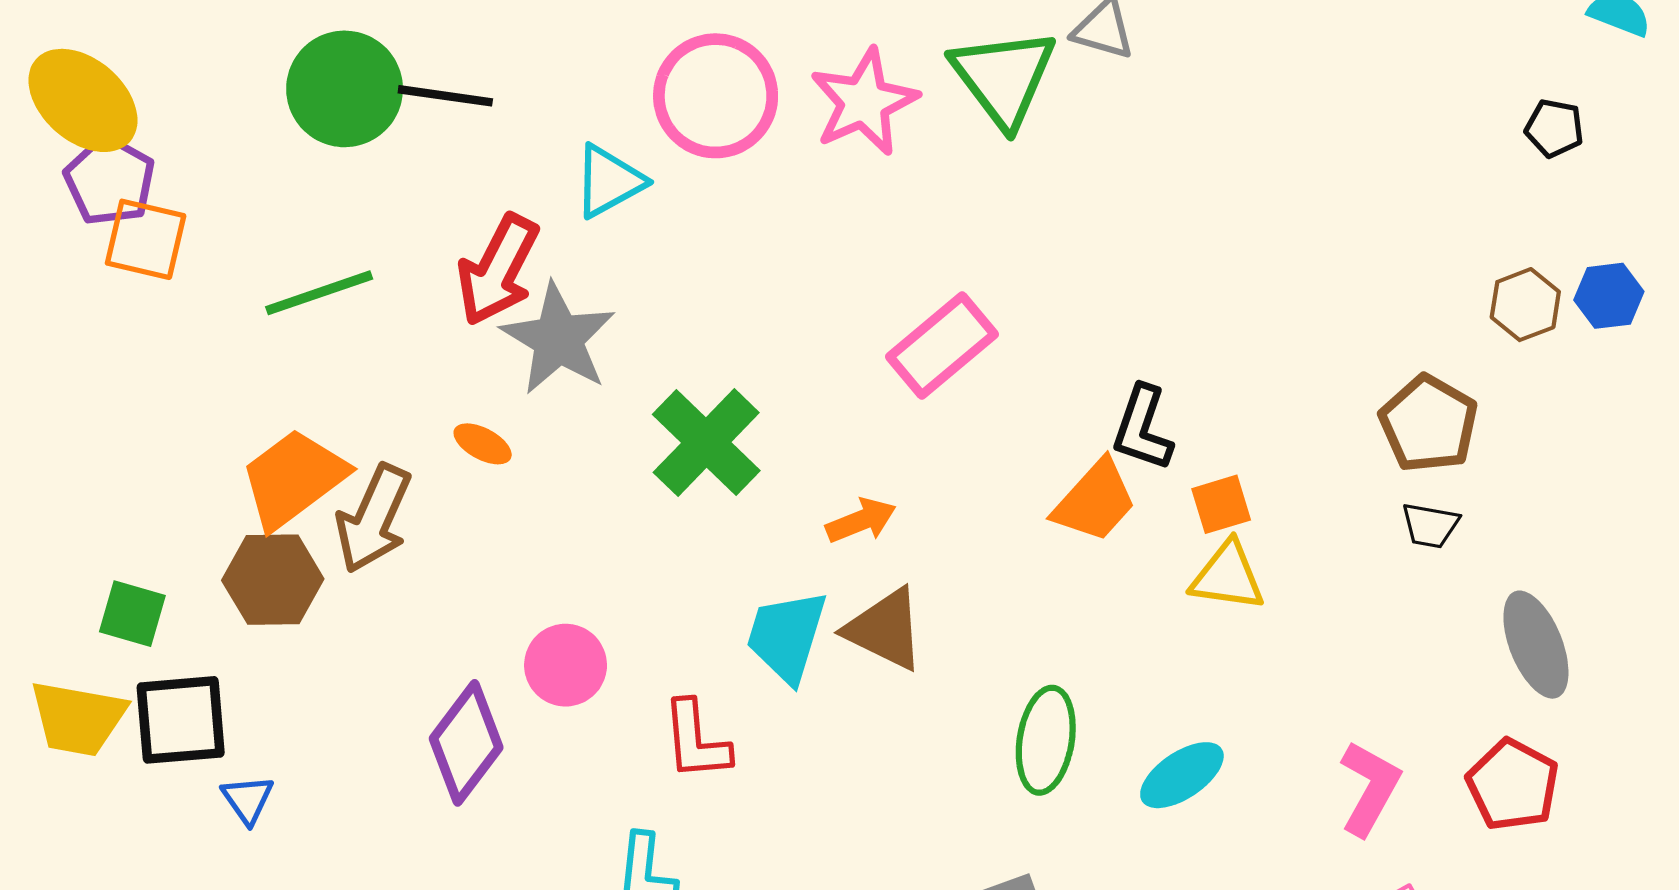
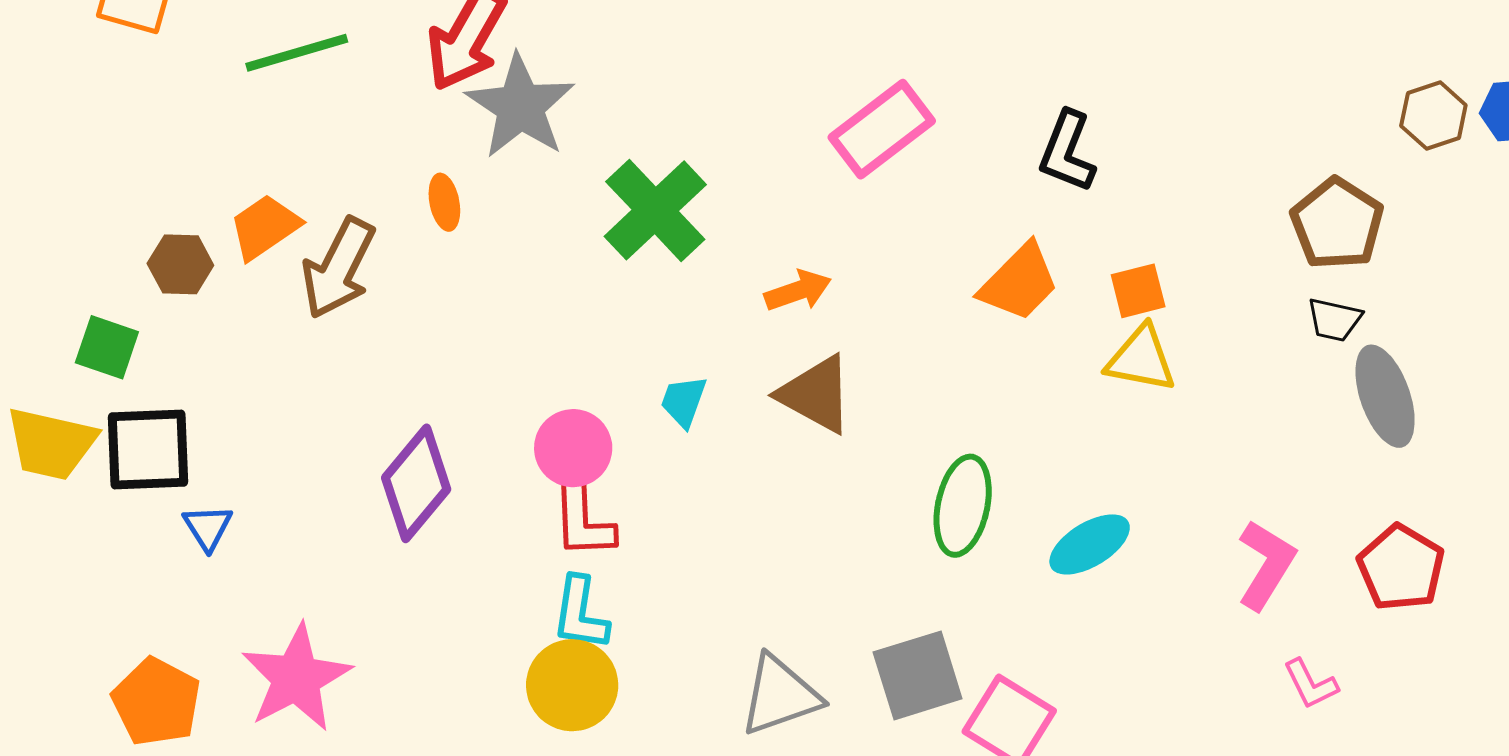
black L-shape: (1143, 428) -> (1067, 152), moved
orange ellipse: (483, 444) -> (444, 202), turned 48
orange trapezoid: (293, 479) -> (265, 227), size x0.7
brown hexagon: (273, 580) -> (180, 264), moved, size x0.7
cyan trapezoid: (787, 636) -> (684, 401), moved, size x0.6
gray ellipse: (1536, 645) -> (1385, 396), moved
pink circle: (566, 665) -> (573, 448), moved
red L-shape: (696, 740) -> (583, 520), moved

